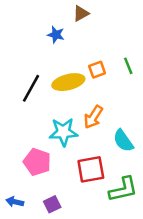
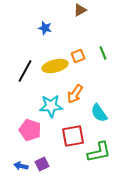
brown triangle: (81, 13) -> (80, 10), moved
blue arrow: (15, 202) -> (21, 166), moved

